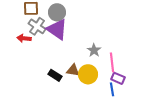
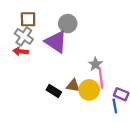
gray circle: (57, 12) -> (68, 24), moved
gray cross: (37, 26) -> (24, 36), moved
pink line: (112, 62) -> (101, 78), moved

